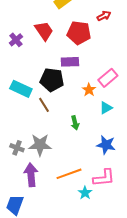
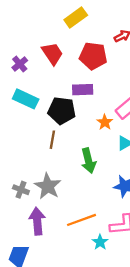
cyan rectangle: (21, 89) -> (26, 99), moved
brown line: (44, 105) -> (52, 140), turned 42
green arrow: (75, 123) -> (88, 161), size x1.5
gray star: (40, 145) -> (48, 186), turned 30

